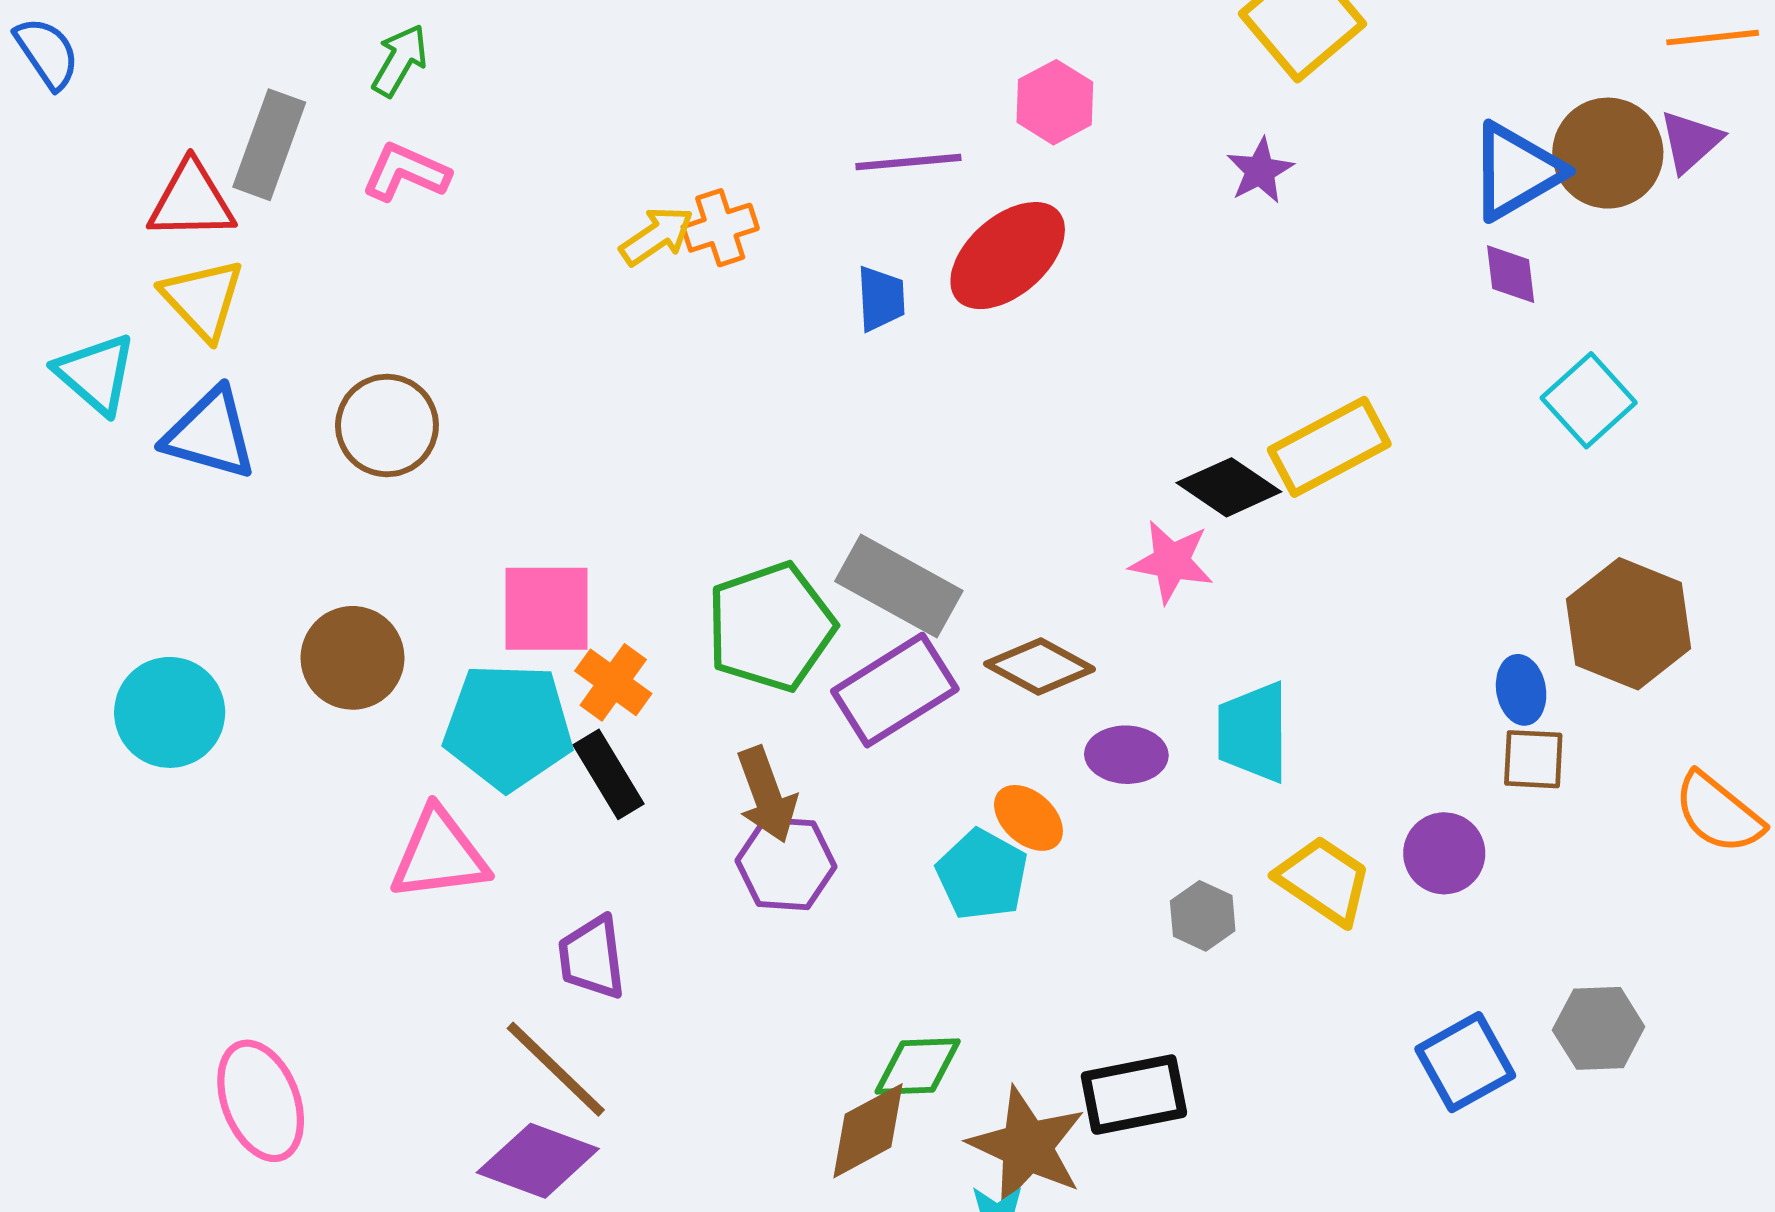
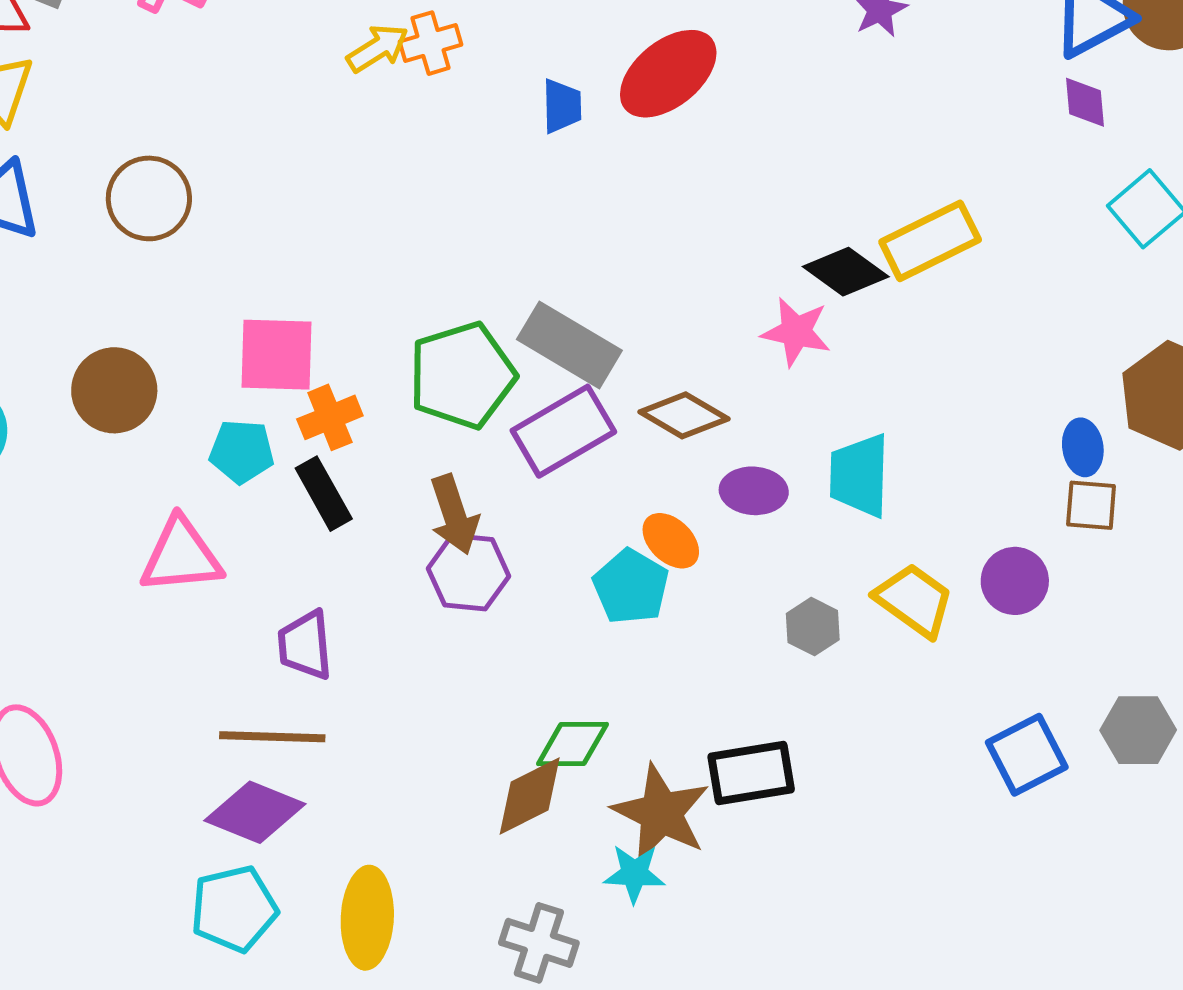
orange cross: (613, 682) -> (330, 417), turned 30
cyan pentagon: (508, 727) -> (242, 451), size x0.6
brown line: (556, 1069) -> (272, 737), turned -44

